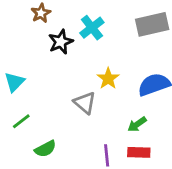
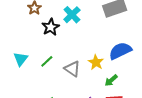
yellow star: (108, 79) -> (96, 62), moved
green line: (21, 121) -> (47, 61), moved

